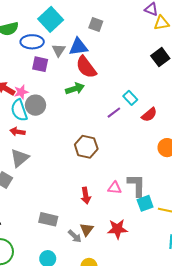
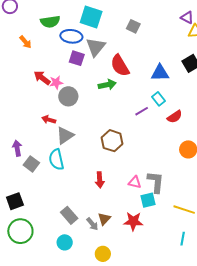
cyan square: (51, 19) -> (91, 17), turned -35
blue triangle: (78, 47) -> (160, 73), moved
gray triangle: (59, 50) -> (96, 47), size x1.5
cyan semicircle: (19, 110) -> (56, 160), moved
gray triangle: (20, 158) -> (65, 135), moved
red arrow: (86, 196) -> (100, 180), moved
cyan square: (145, 203) -> (148, 200), moved
gray rectangle: (48, 219) -> (69, 215), moved, turned 30

